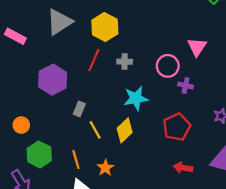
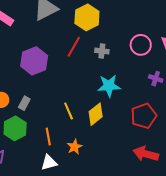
pink circle: (168, 66) -> (141, 45), moved
gray rectangle: (79, 109) -> (24, 103), moved
red arrow: (183, 168) -> (146, 154), size x1.4

